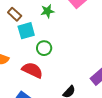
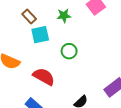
green circle: (44, 48) -> (69, 51), moved

